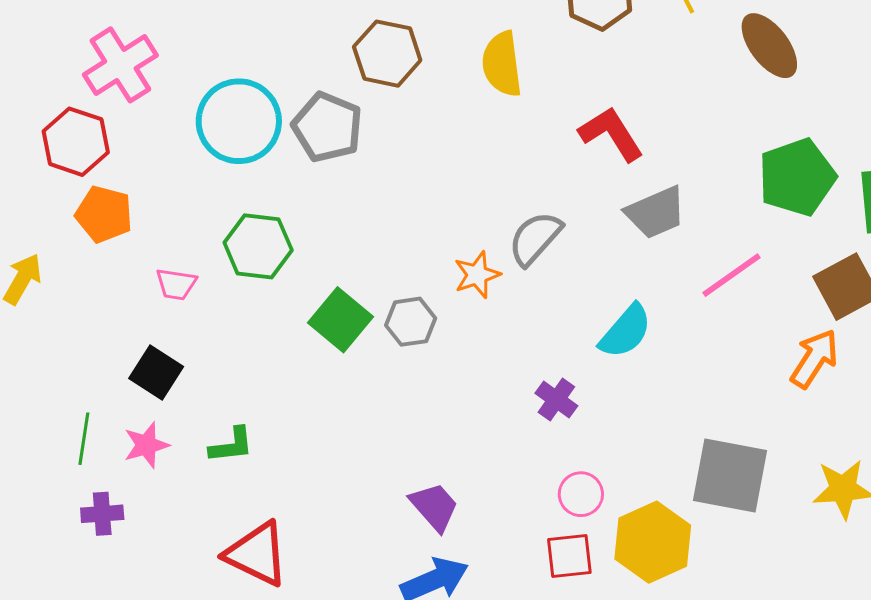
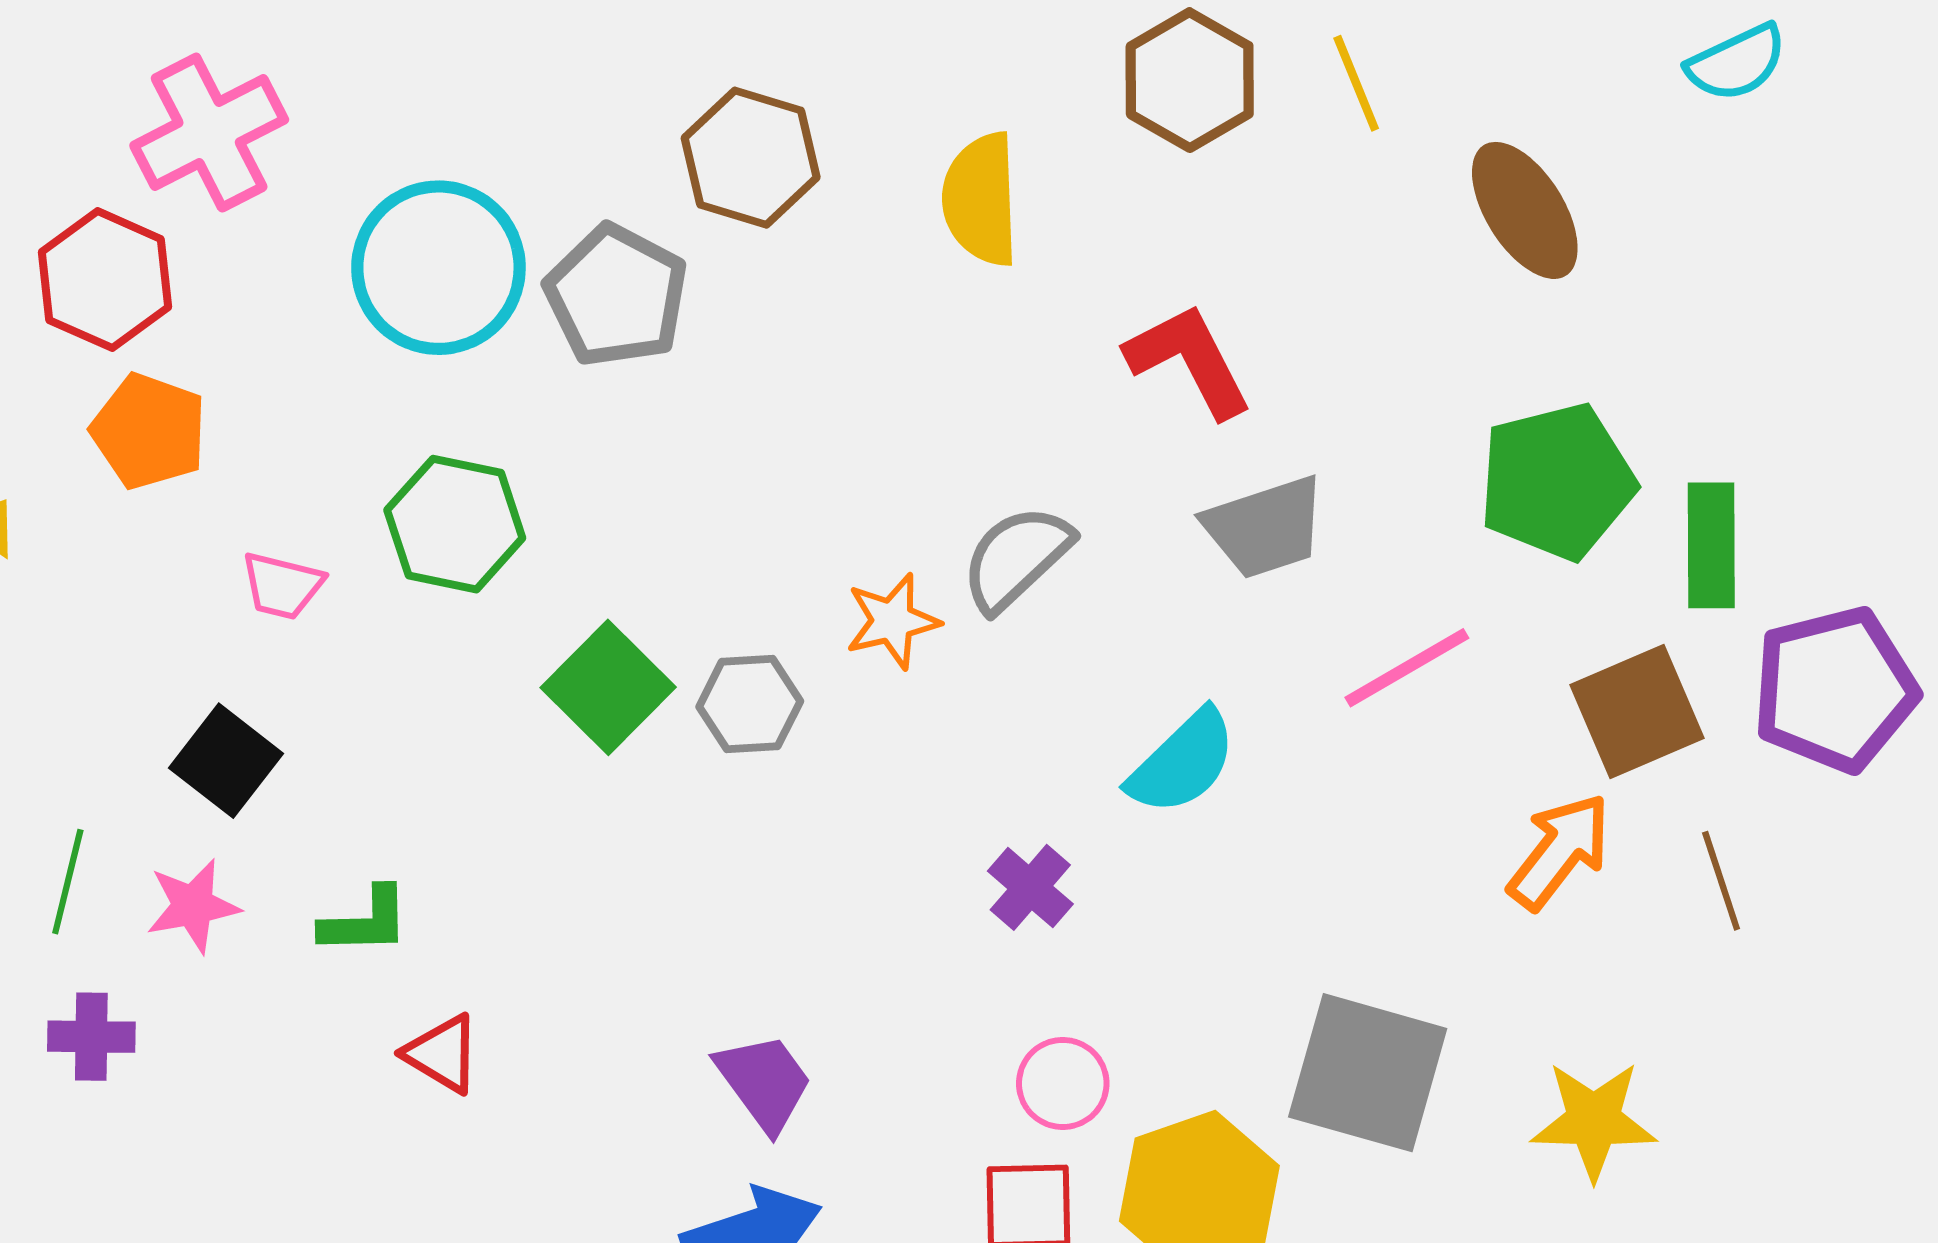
red triangle: (257, 554) -> (442, 1054), moved, size x0.6

